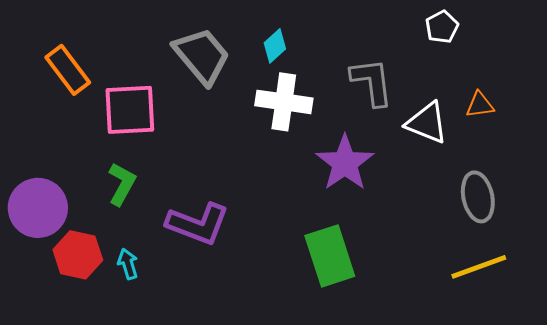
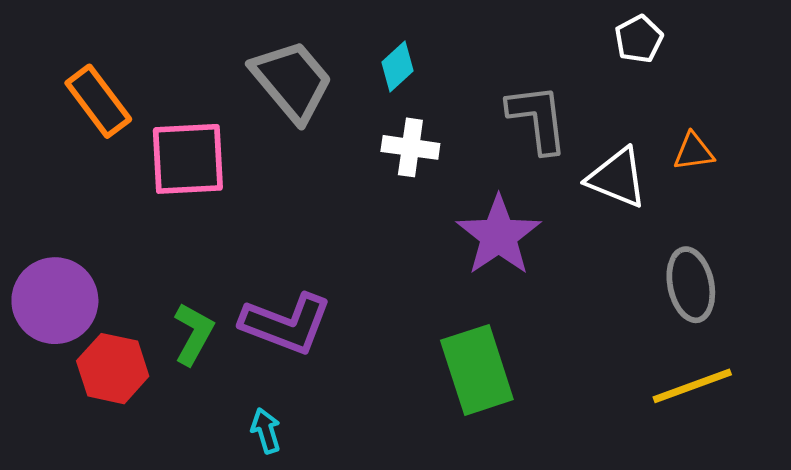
white cross: (284, 102) -> (410, 147), size x0.7
green L-shape: (122, 184) -> (194, 334), moved
cyan arrow: (128, 264) -> (266, 431), moved

